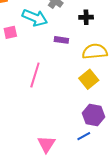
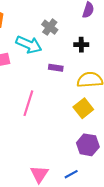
blue line: (84, 136) -> (71, 174), moved

